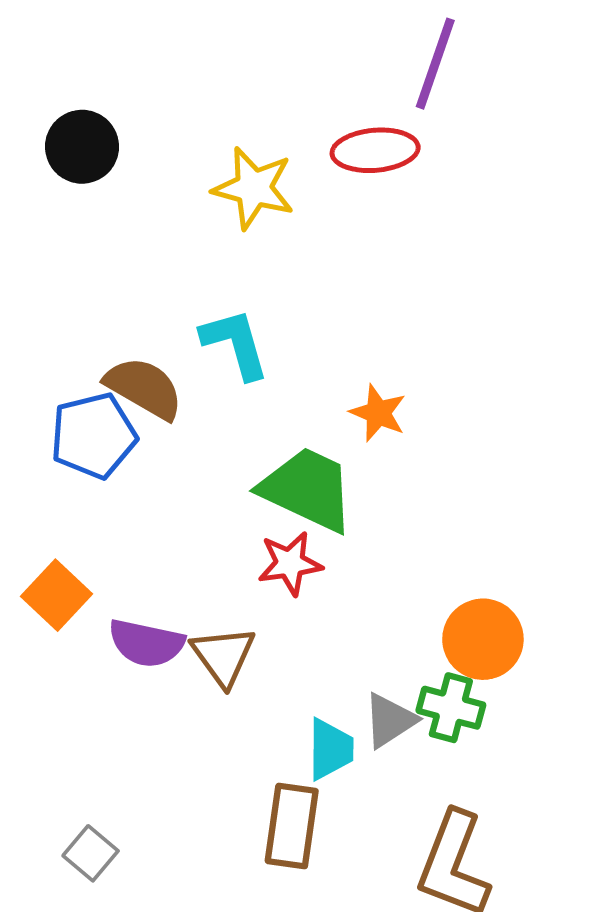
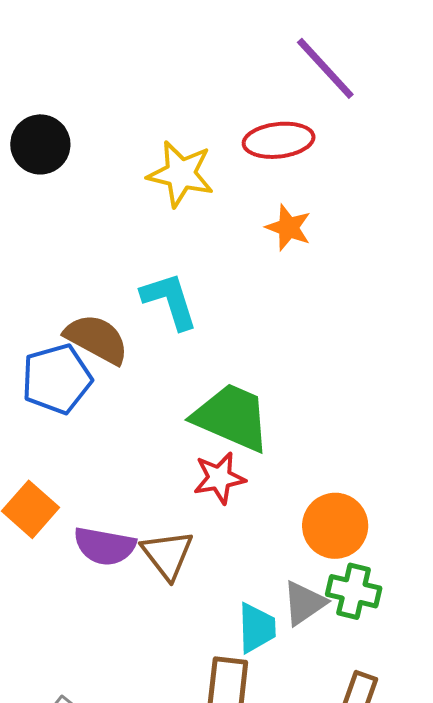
purple line: (435, 64) -> (325, 68), turned -60
orange star: (378, 413) -> (288, 228), moved
orange circle: (483, 639) -> (335, 526), moved

